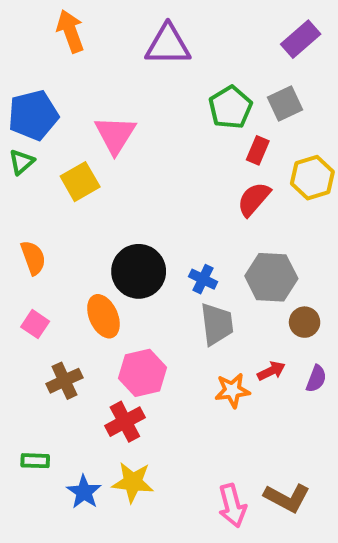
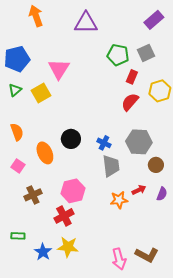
green pentagon: (230, 107) -> (118, 55), turned -30
green triangle: (21, 162) -> (15, 90), moved
black circle: (139, 271) -> (71, 139), size x0.7
orange ellipse: (103, 316) -> (45, 153), moved

